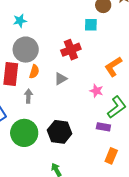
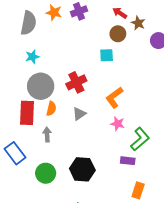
red cross: (71, 50) -> (76, 82), moved
orange L-shape: (113, 67) -> (114, 97), moved
green circle: (24, 133) -> (46, 173), size x0.7

